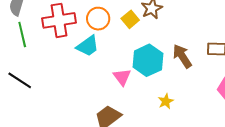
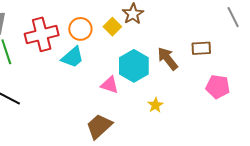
pink triangle: (122, 77) -> (110, 85), turned -30

